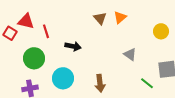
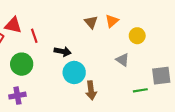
yellow circle: (161, 31) -> (137, 36), moved
cyan circle: (63, 78) -> (74, 72), moved
green line: (147, 83) -> (140, 90), turned -48

